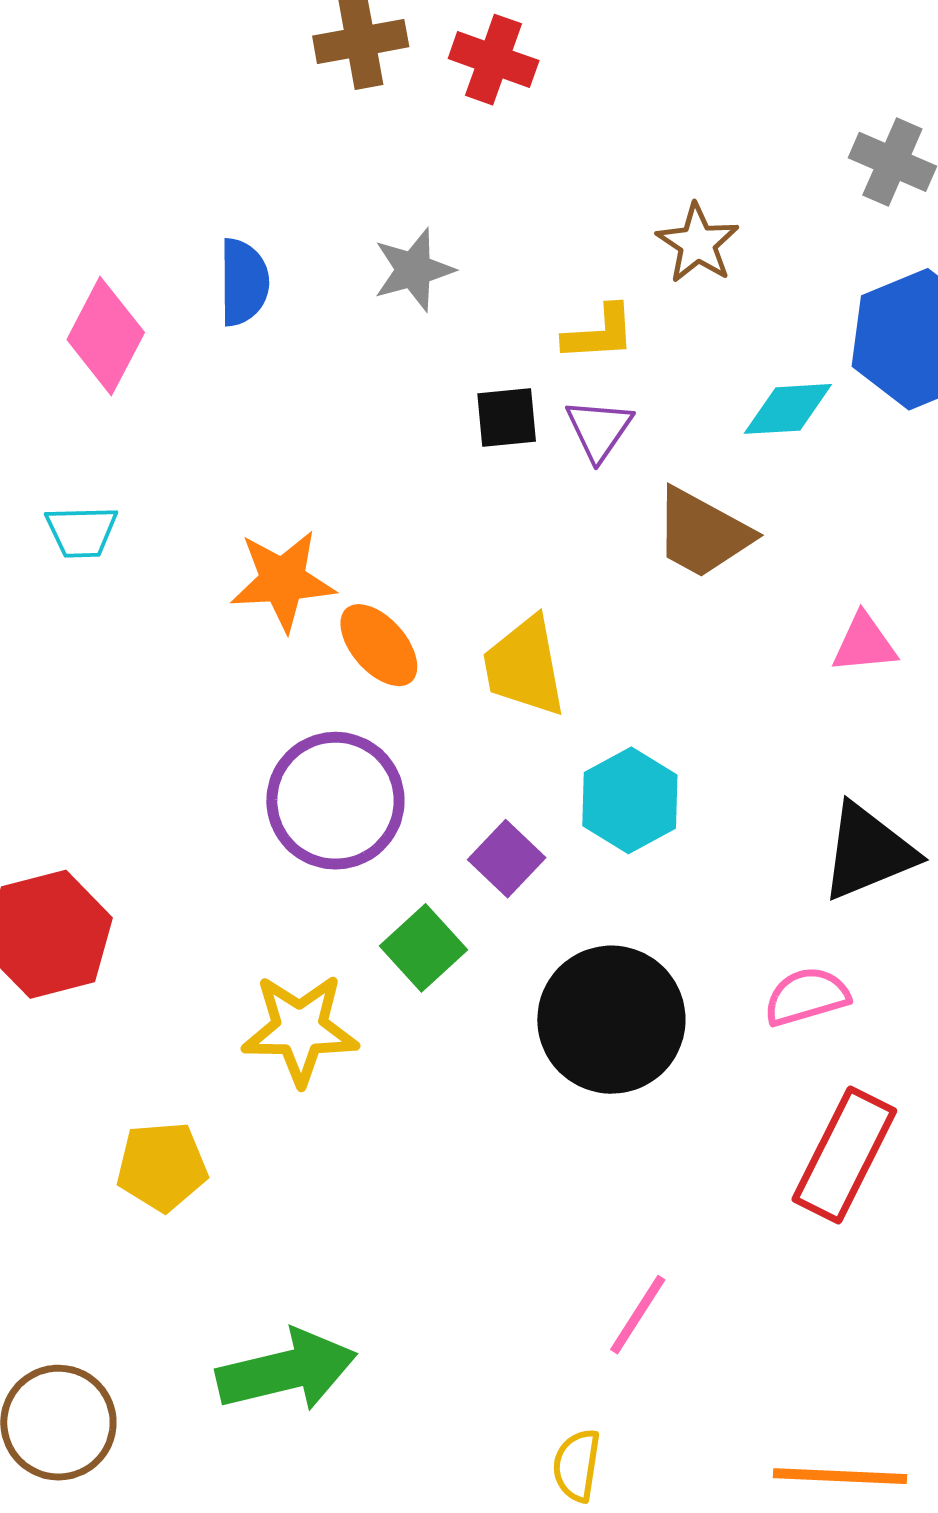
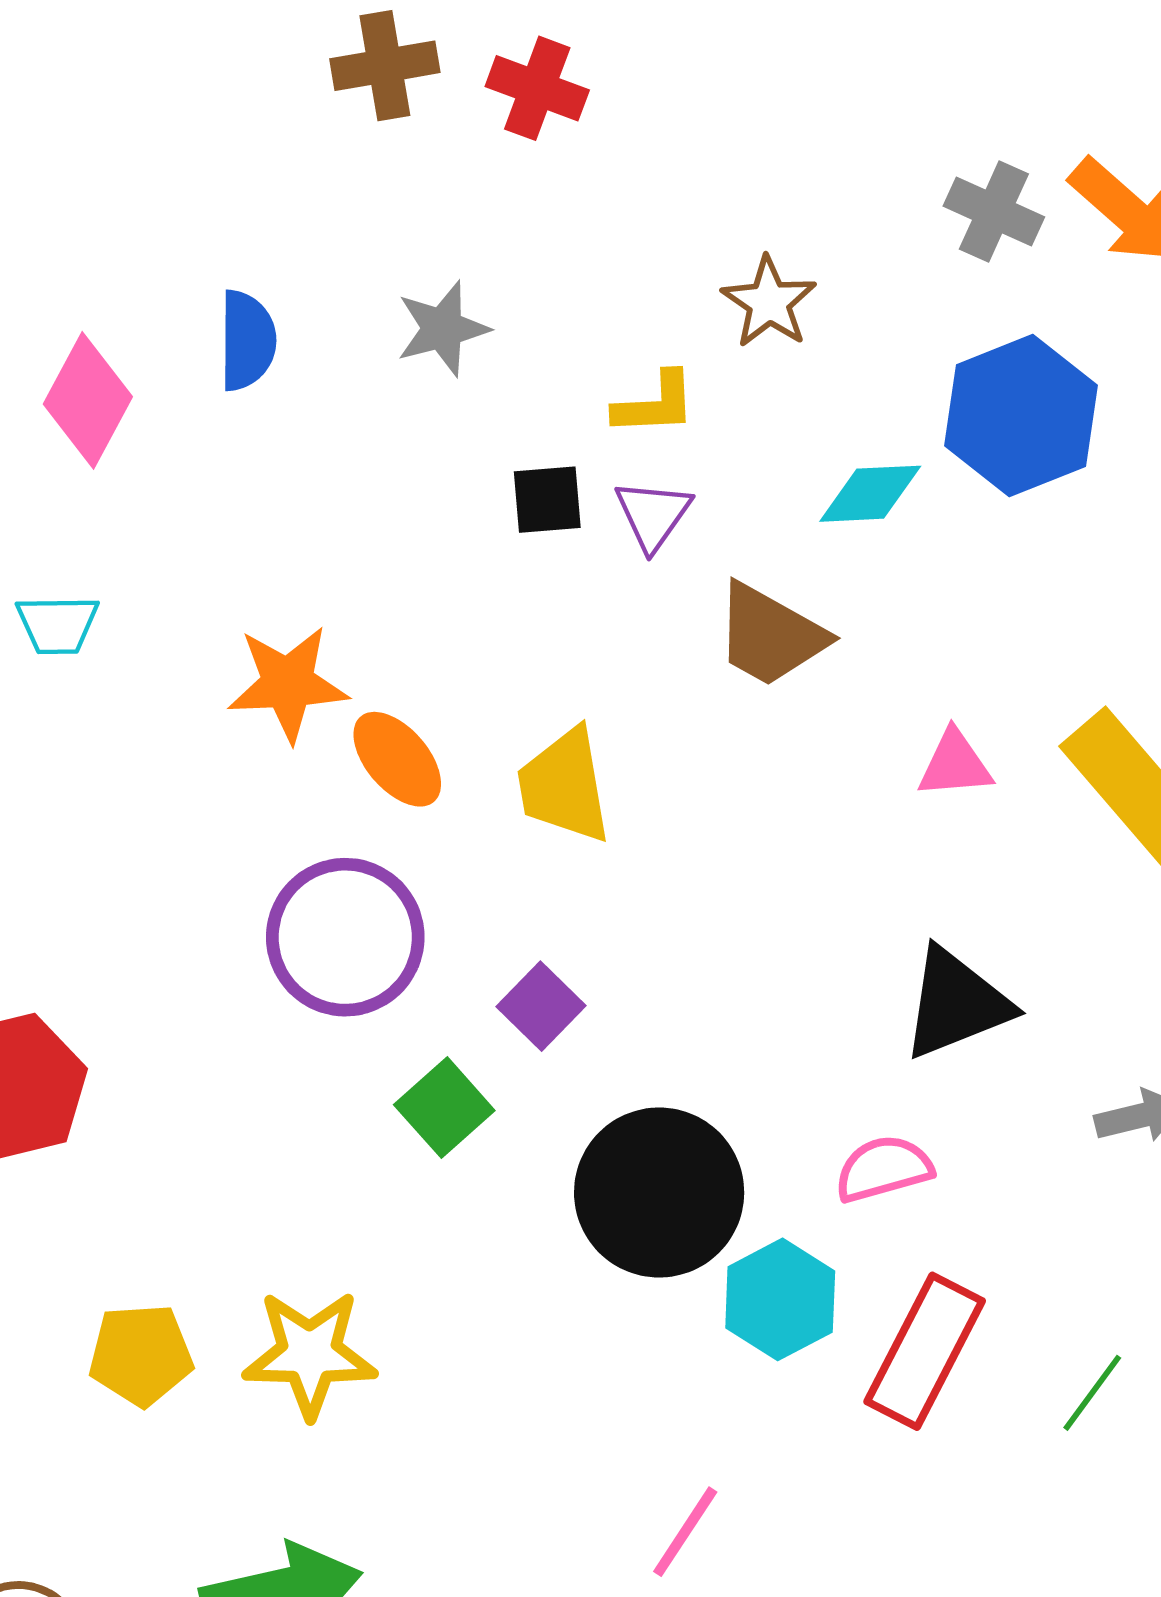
cyan hexagon: (630, 800) -> (780, 1299), moved
yellow star: (300, 1029) -> (310, 1354), moved

